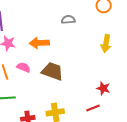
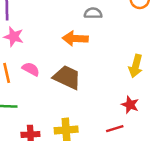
orange arrow: (39, 43) -> (75, 38), moved
yellow arrow: (106, 43) -> (136, 66), moved

